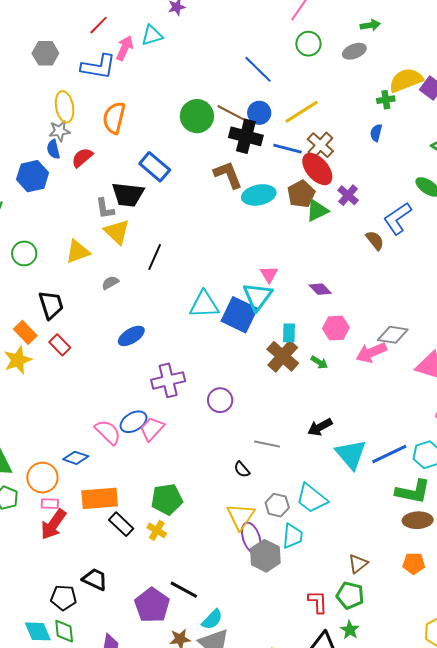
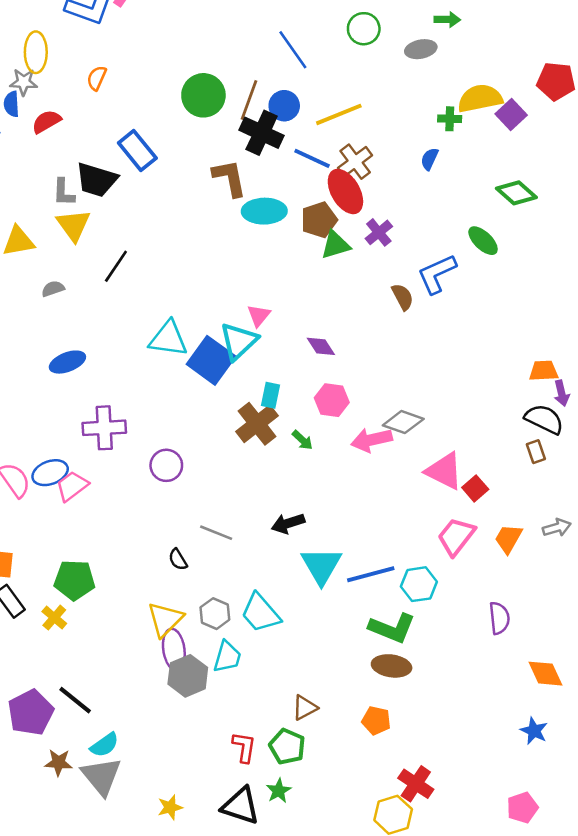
brown line: (232, 113) -> (249, 100), turned 72
orange semicircle: (114, 118) -> (97, 78), size x0.6

